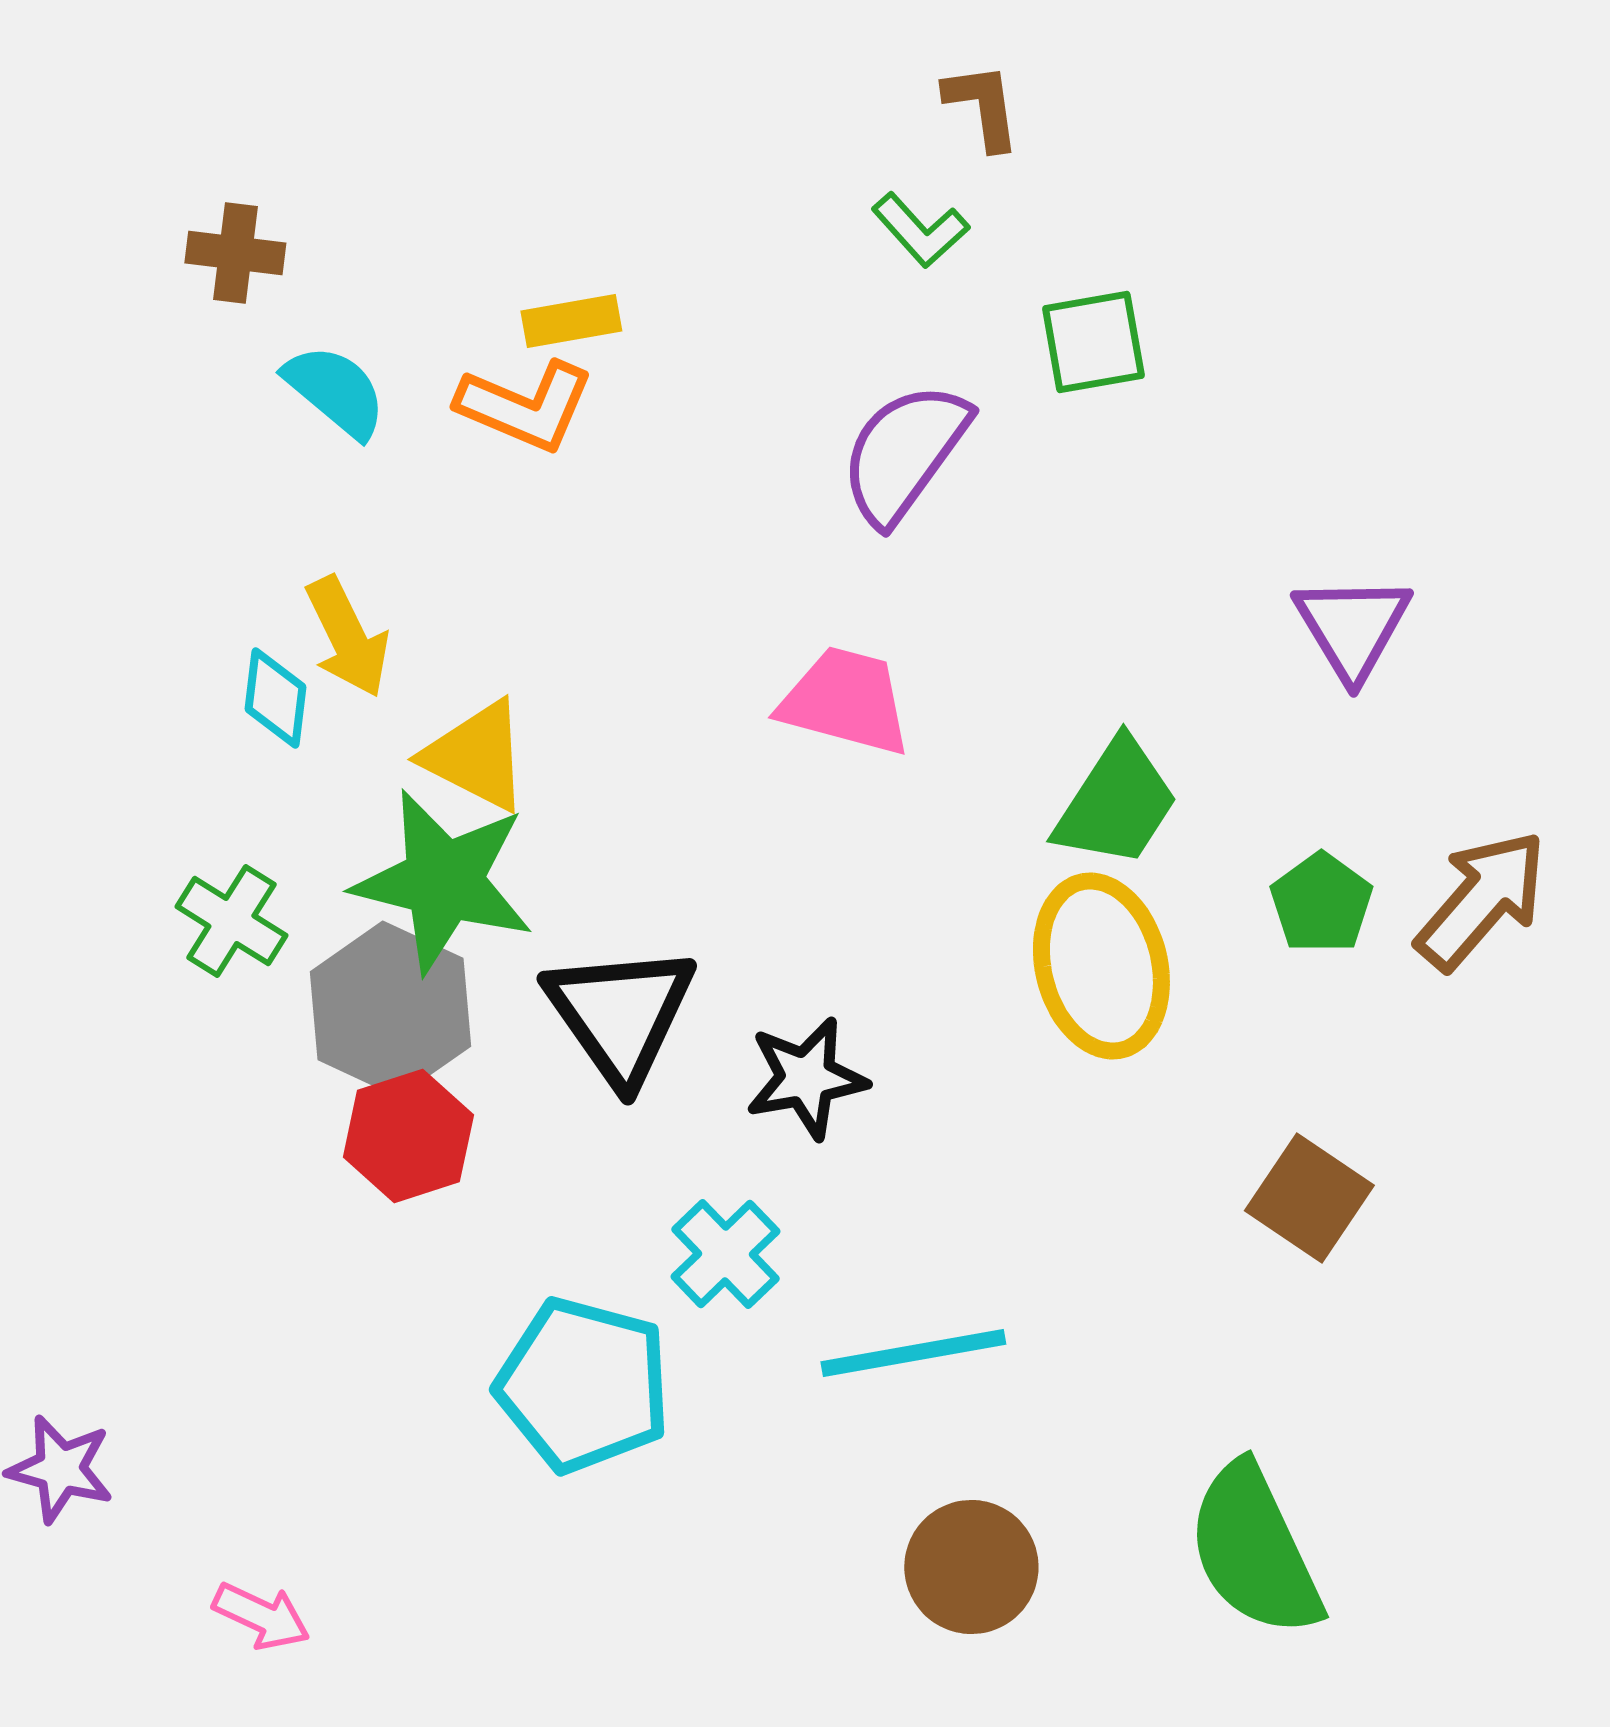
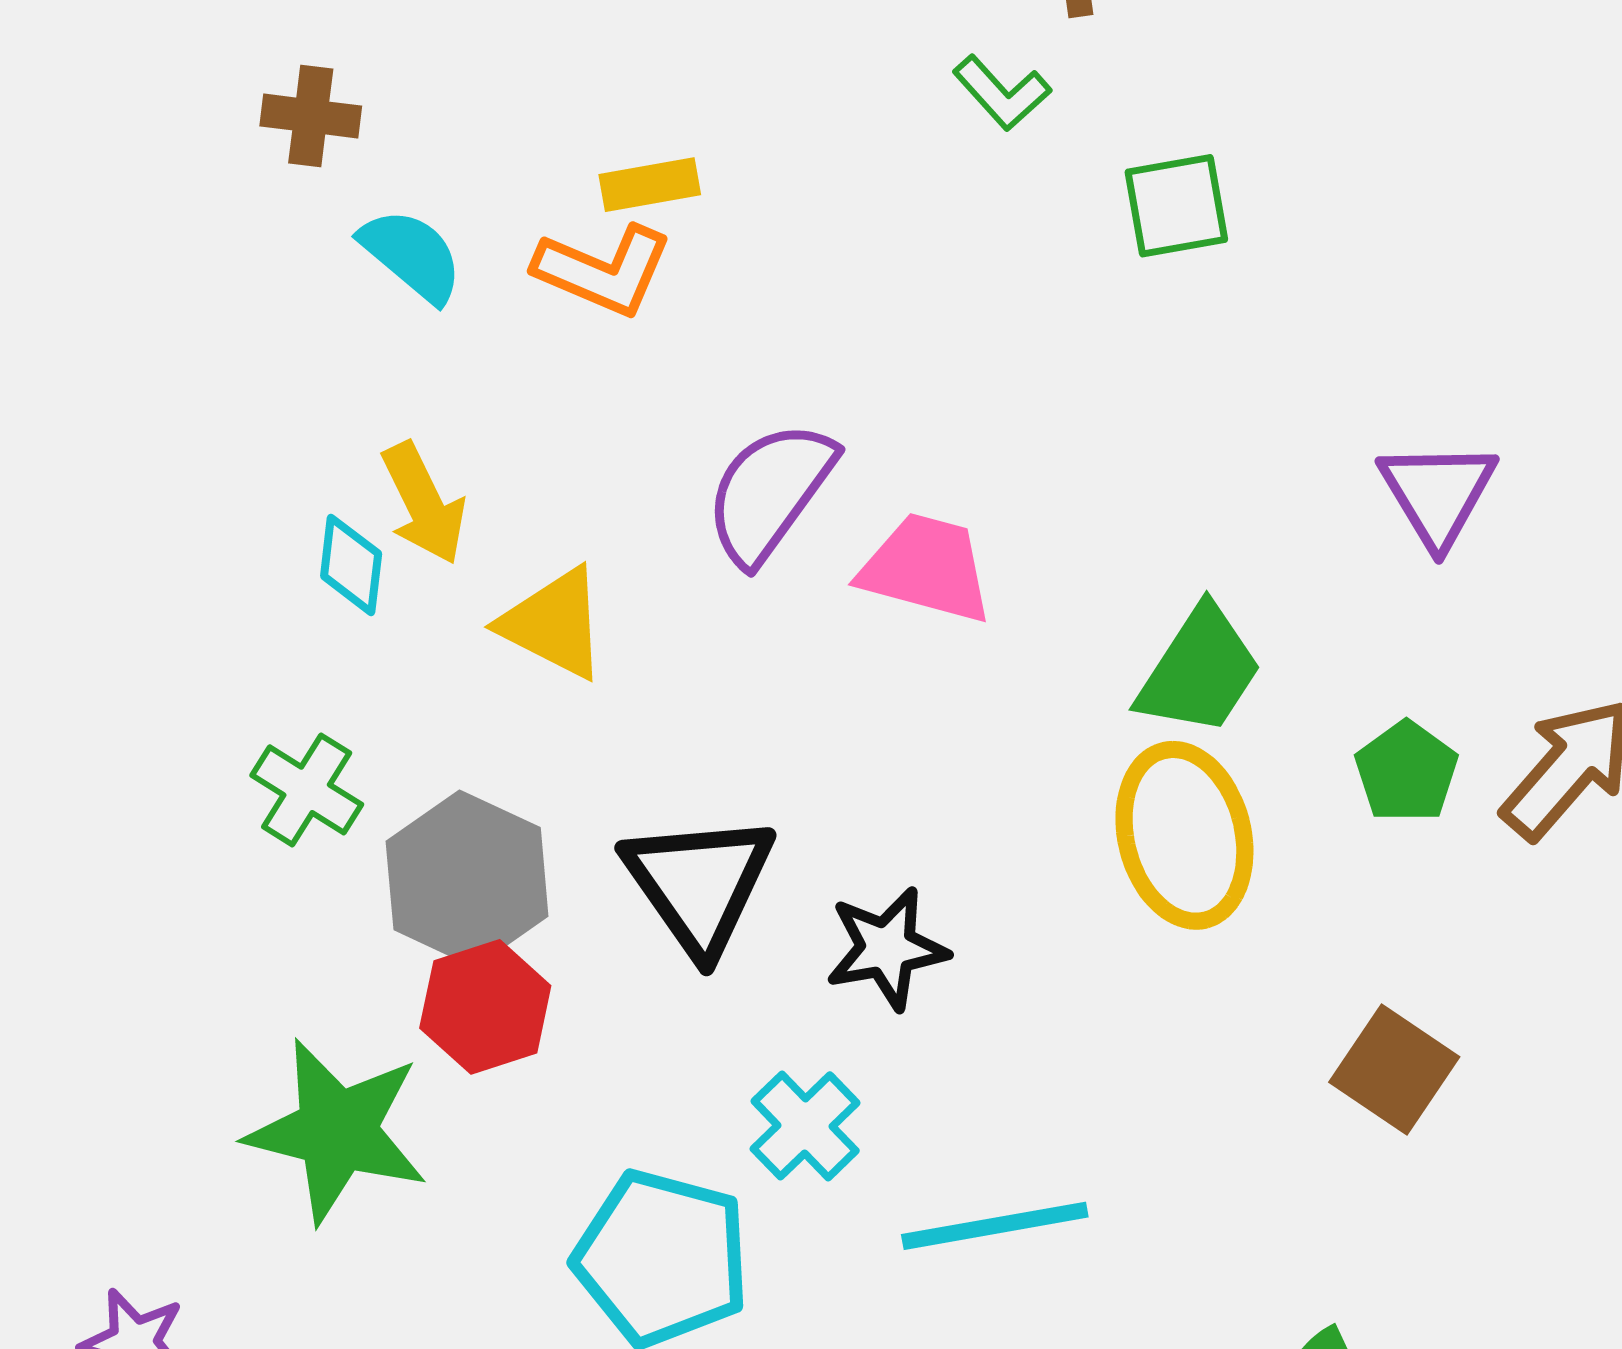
purple semicircle: (904, 453) -> (770, 492), moved
green star: (443, 881) -> (337, 1131), moved

